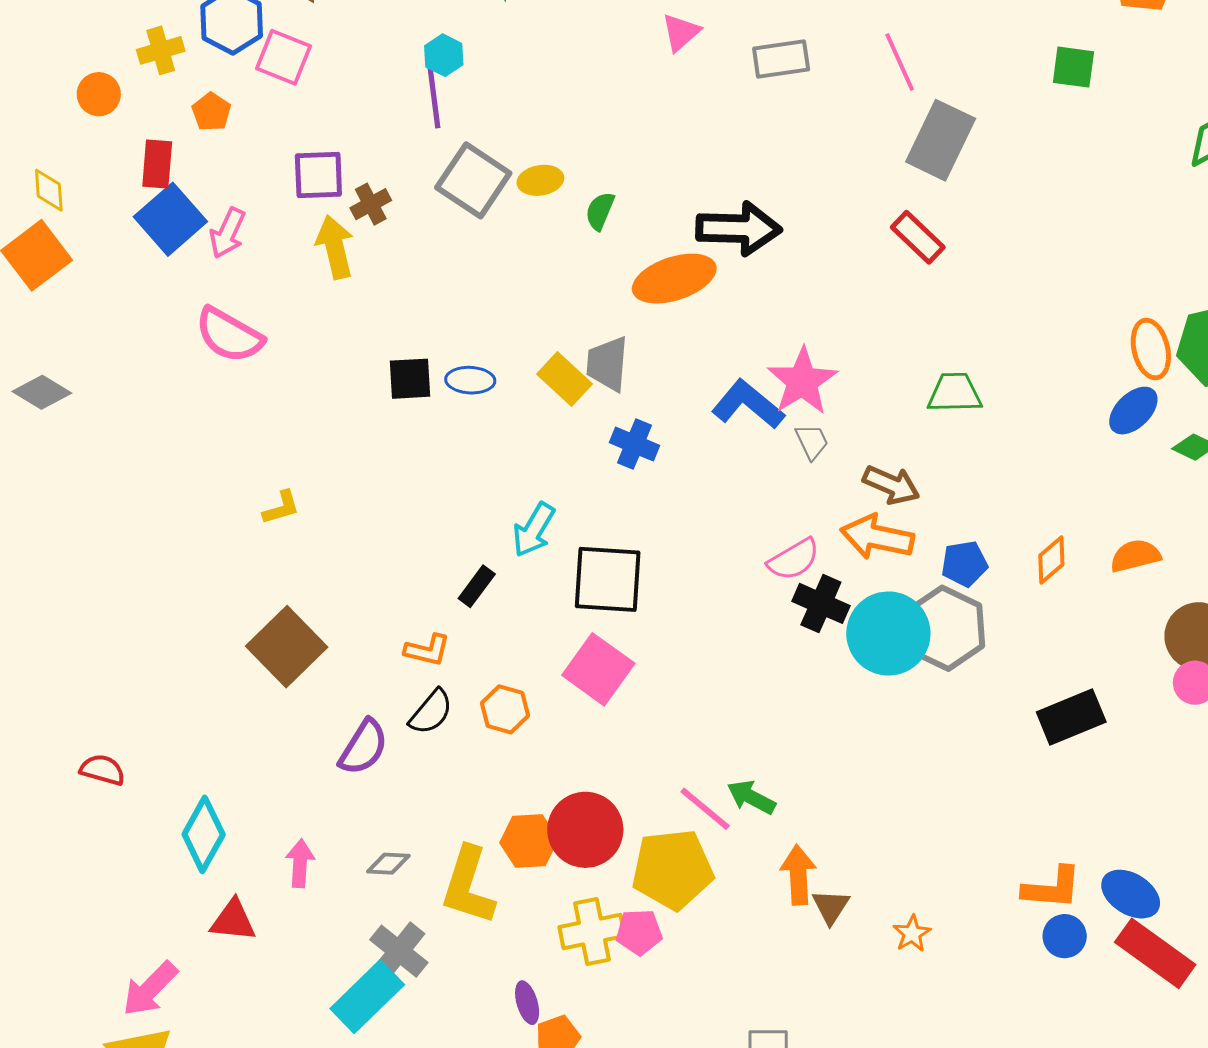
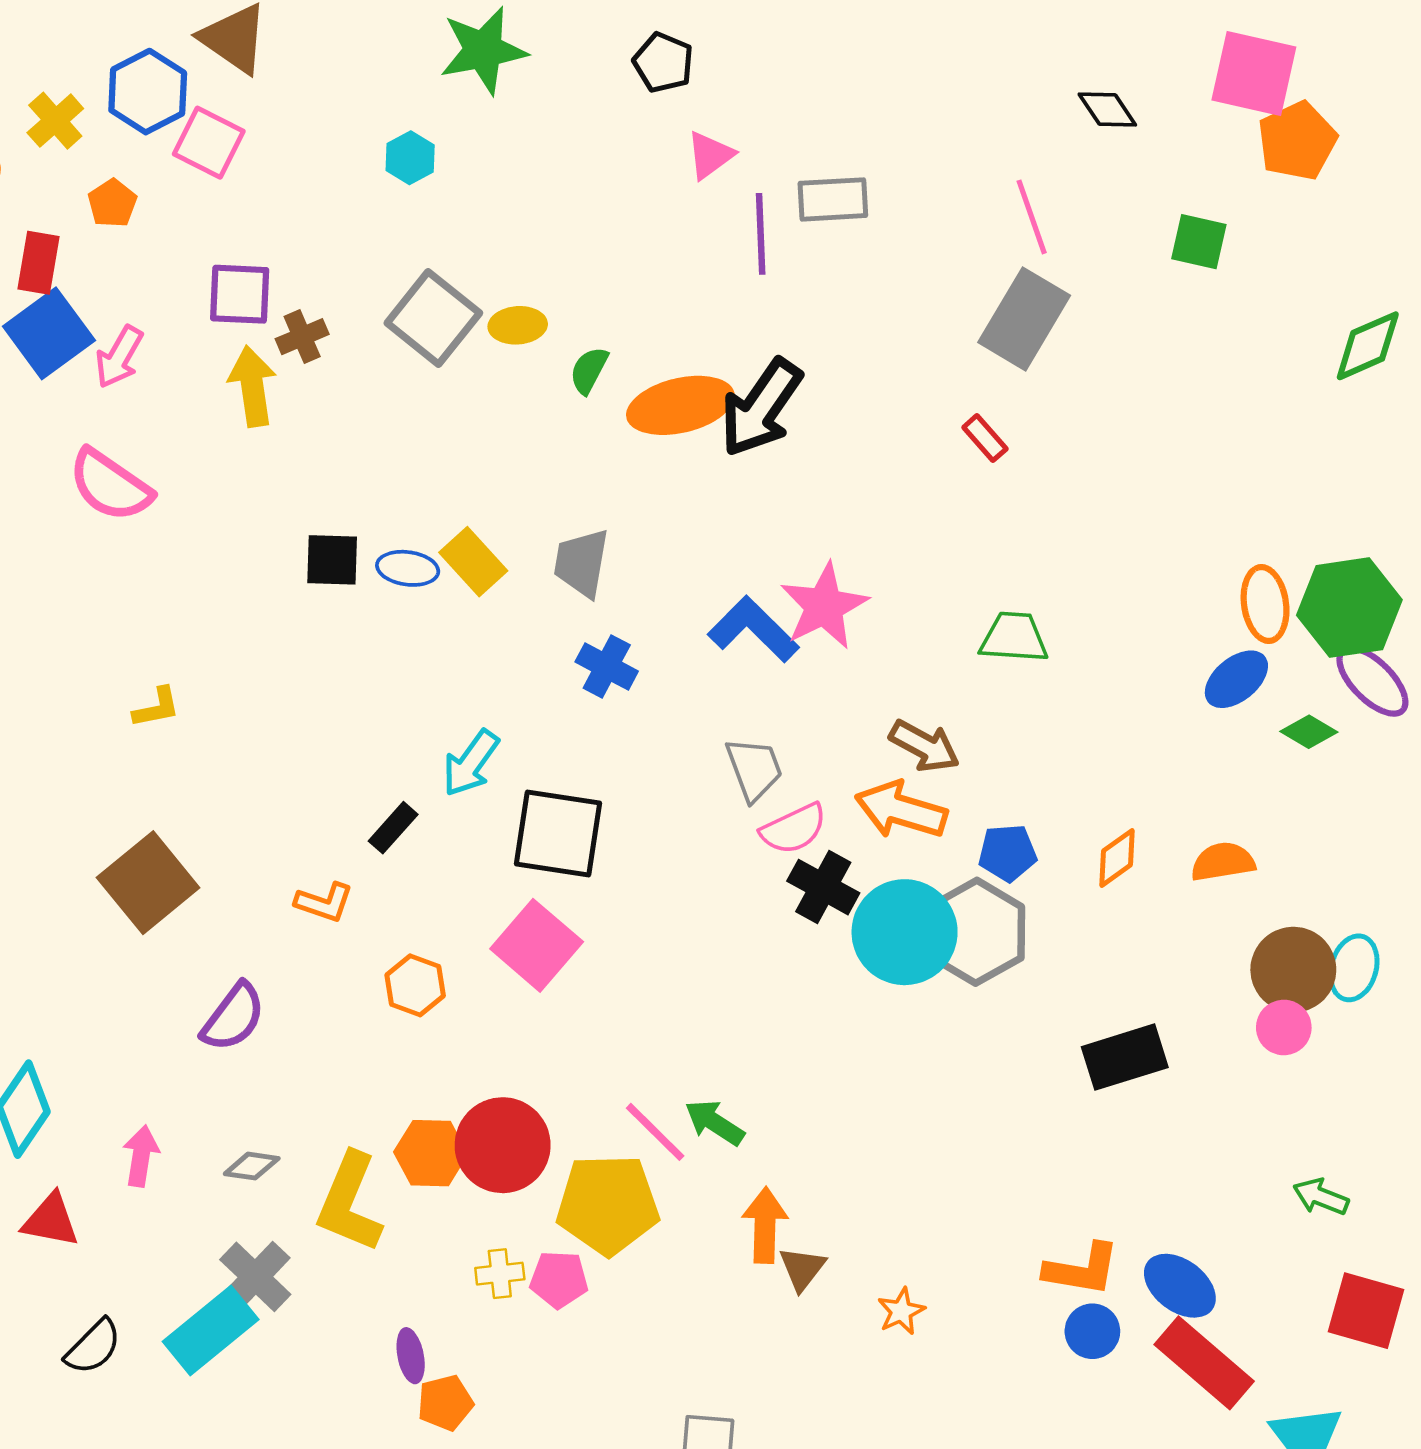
yellow cross: (161, 50) -> (55, 121), turned -30
pink line: (900, 62) -> (1032, 217), moved
purple line: (434, 96) -> (761, 234), moved
black arrow: (739, 229) -> (761, 408), turned 118
red rectangle: (918, 237) -> (985, 438), size x0.7
orange ellipse: (674, 279) -> (680, 405), moved
yellow rectangle: (564, 379) -> (473, 562), moved
gray trapezoid: (812, 442) -> (754, 769), moved, size x1.4
black semicircle: (431, 712) -> (93, 1347), moved
yellow cross: (592, 932) -> (500, 1274), size x0.6

